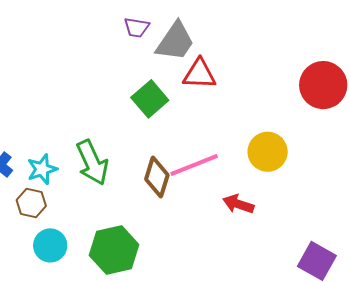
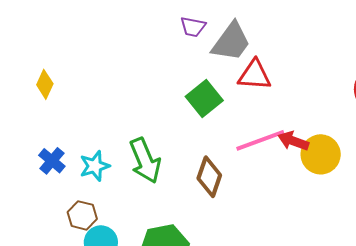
pink line: (194, 165) -> (260, 140), moved
brown hexagon: (31, 203) -> (82, 215), moved
red arrow: (238, 204) -> (293, 141), moved

